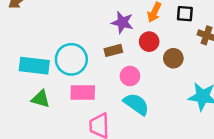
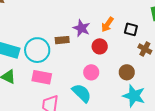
brown rectangle: (113, 50) -> (62, 40), moved
brown circle: (173, 58) -> (127, 72), moved
pink circle: (130, 76) -> (91, 72), moved

